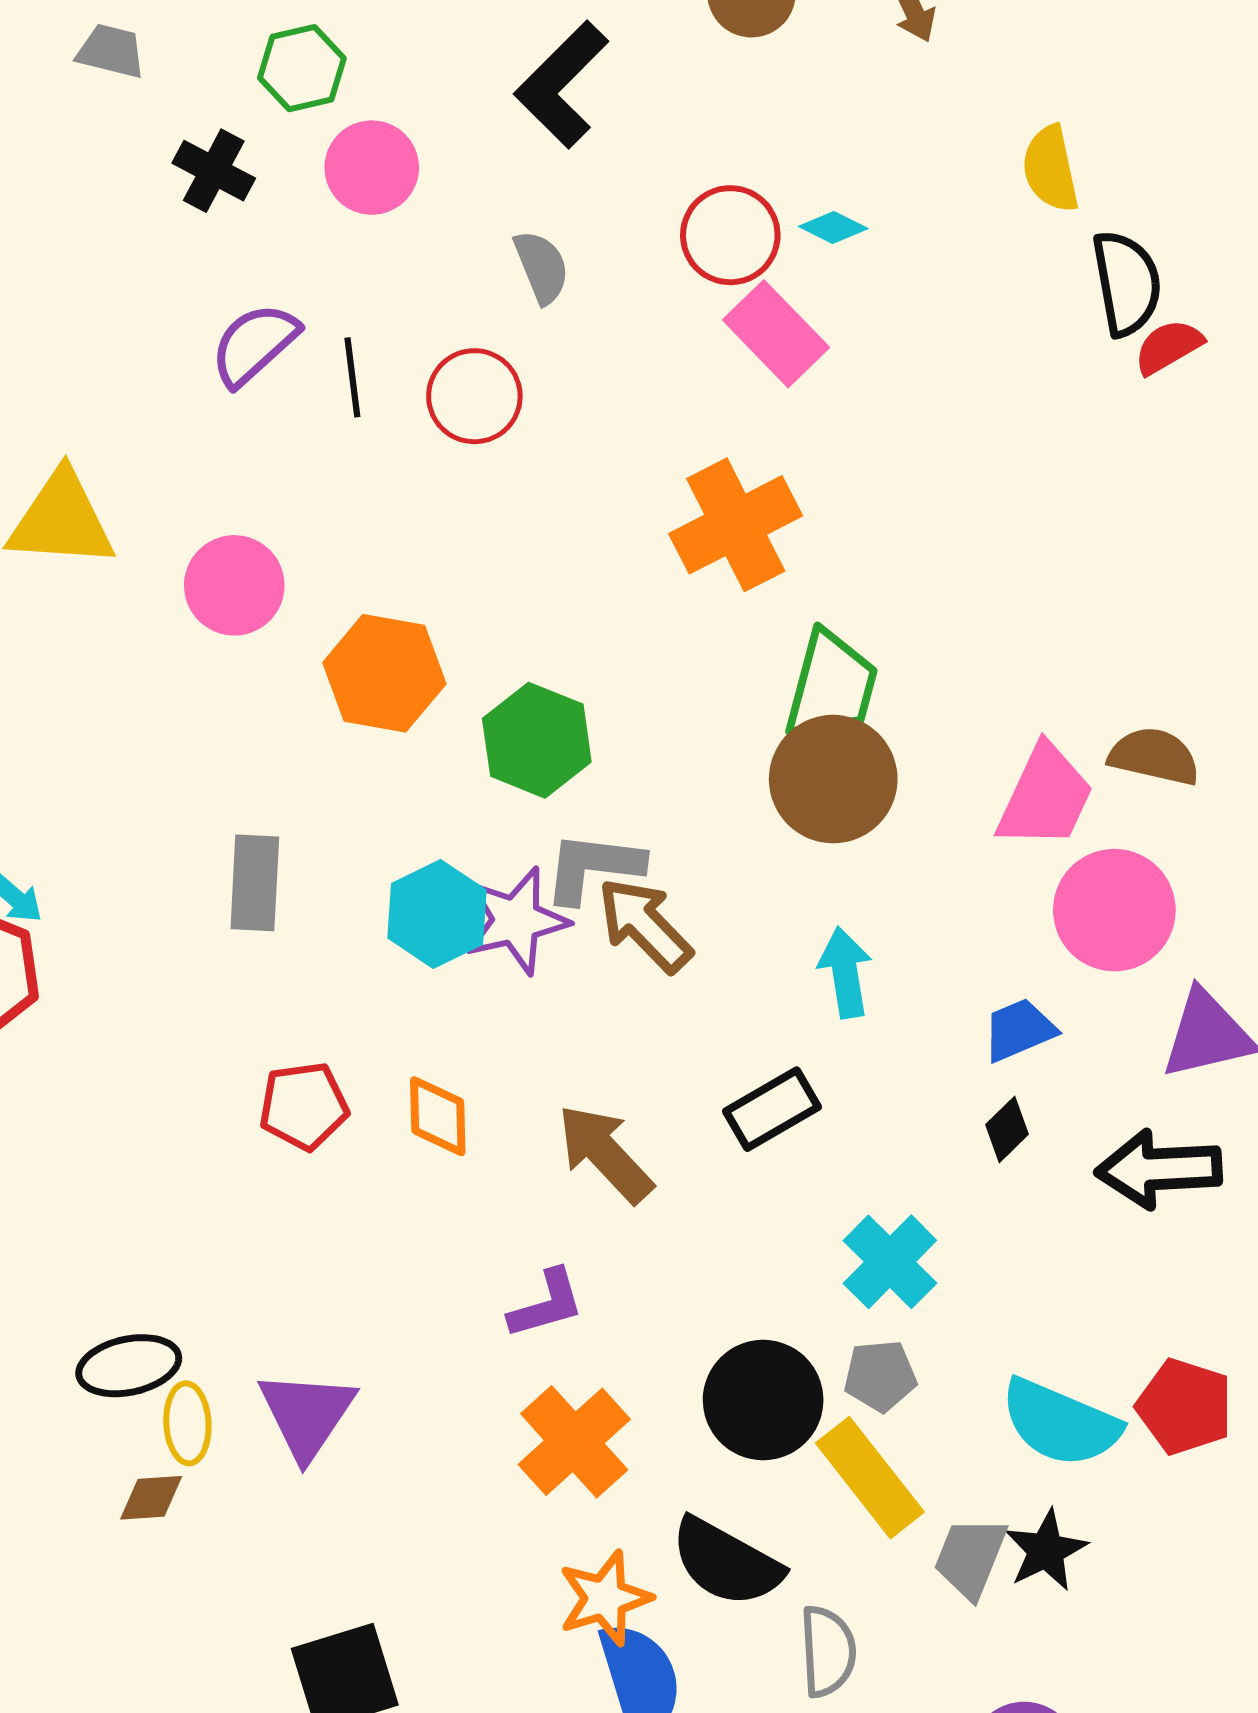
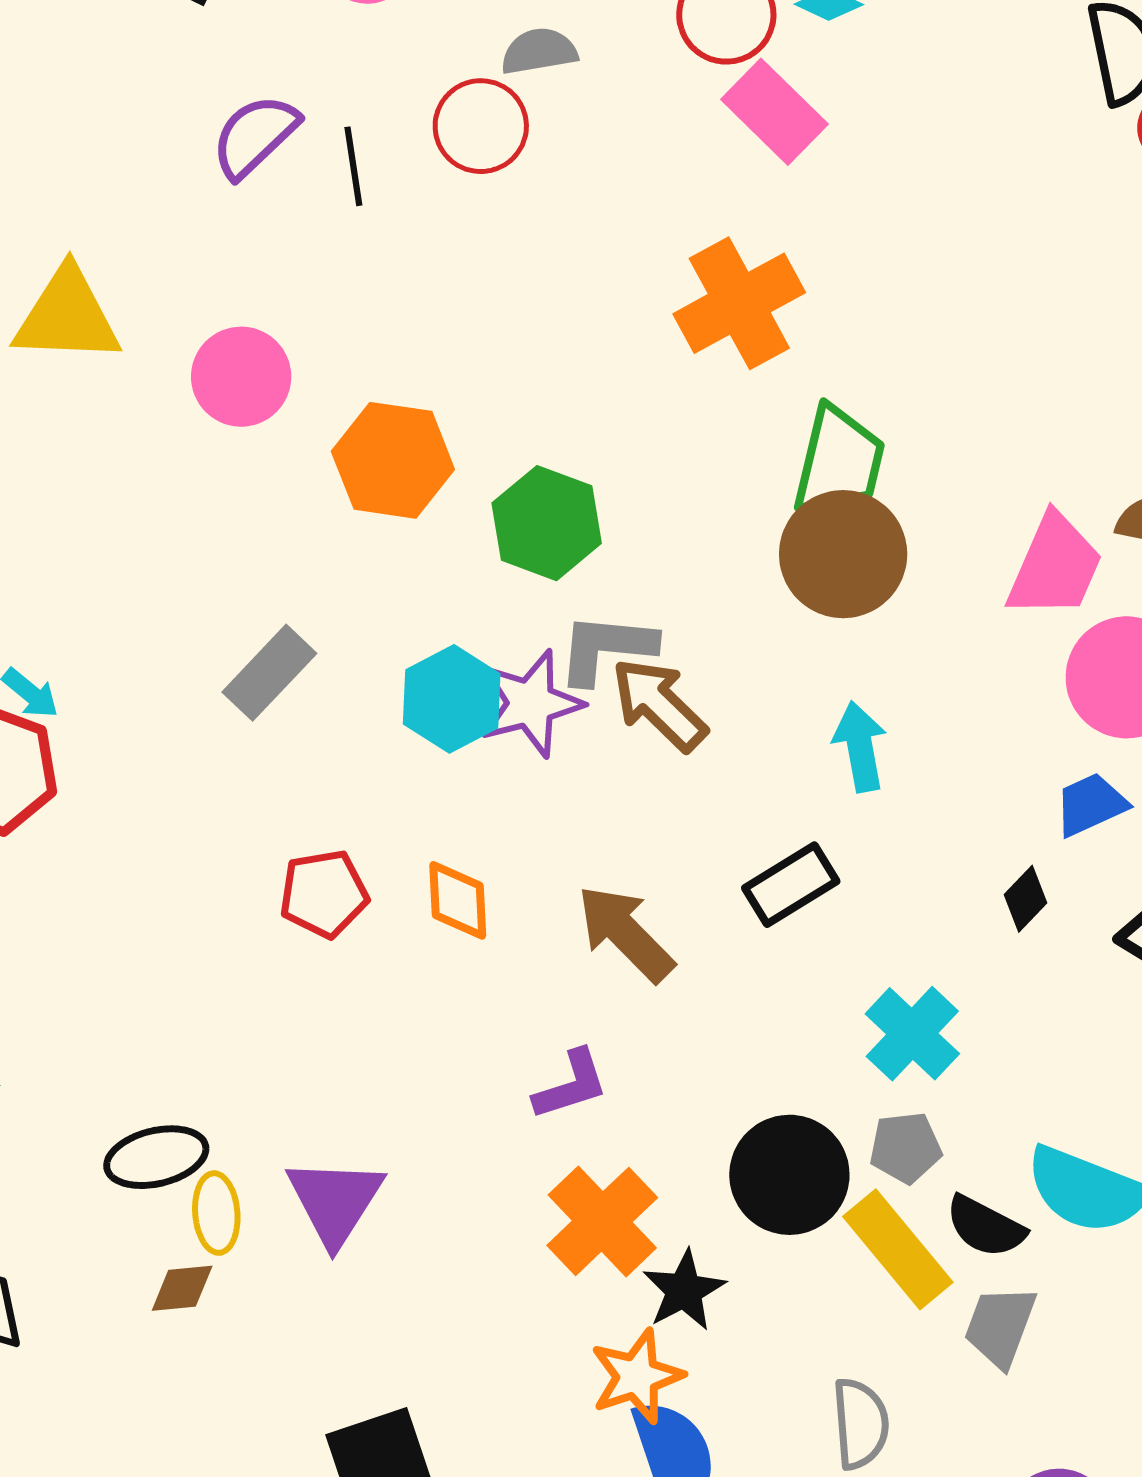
gray semicircle: (542, 267) -> (539, 51), turned -76
red circle: (474, 396) -> (481, 126), moved
gray rectangle: (255, 883) -> (269, 673), turned 42
blue trapezoid: (1019, 1030) -> (1091, 805), moved
black star: (1046, 1550) -> (684, 1290), moved
black semicircle: (726, 1562) -> (985, 1226), moved, size x0.7

